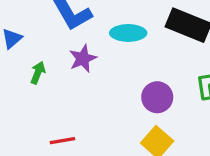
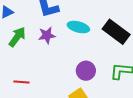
green arrow: (38, 73) -> (17, 37), size x1.5

